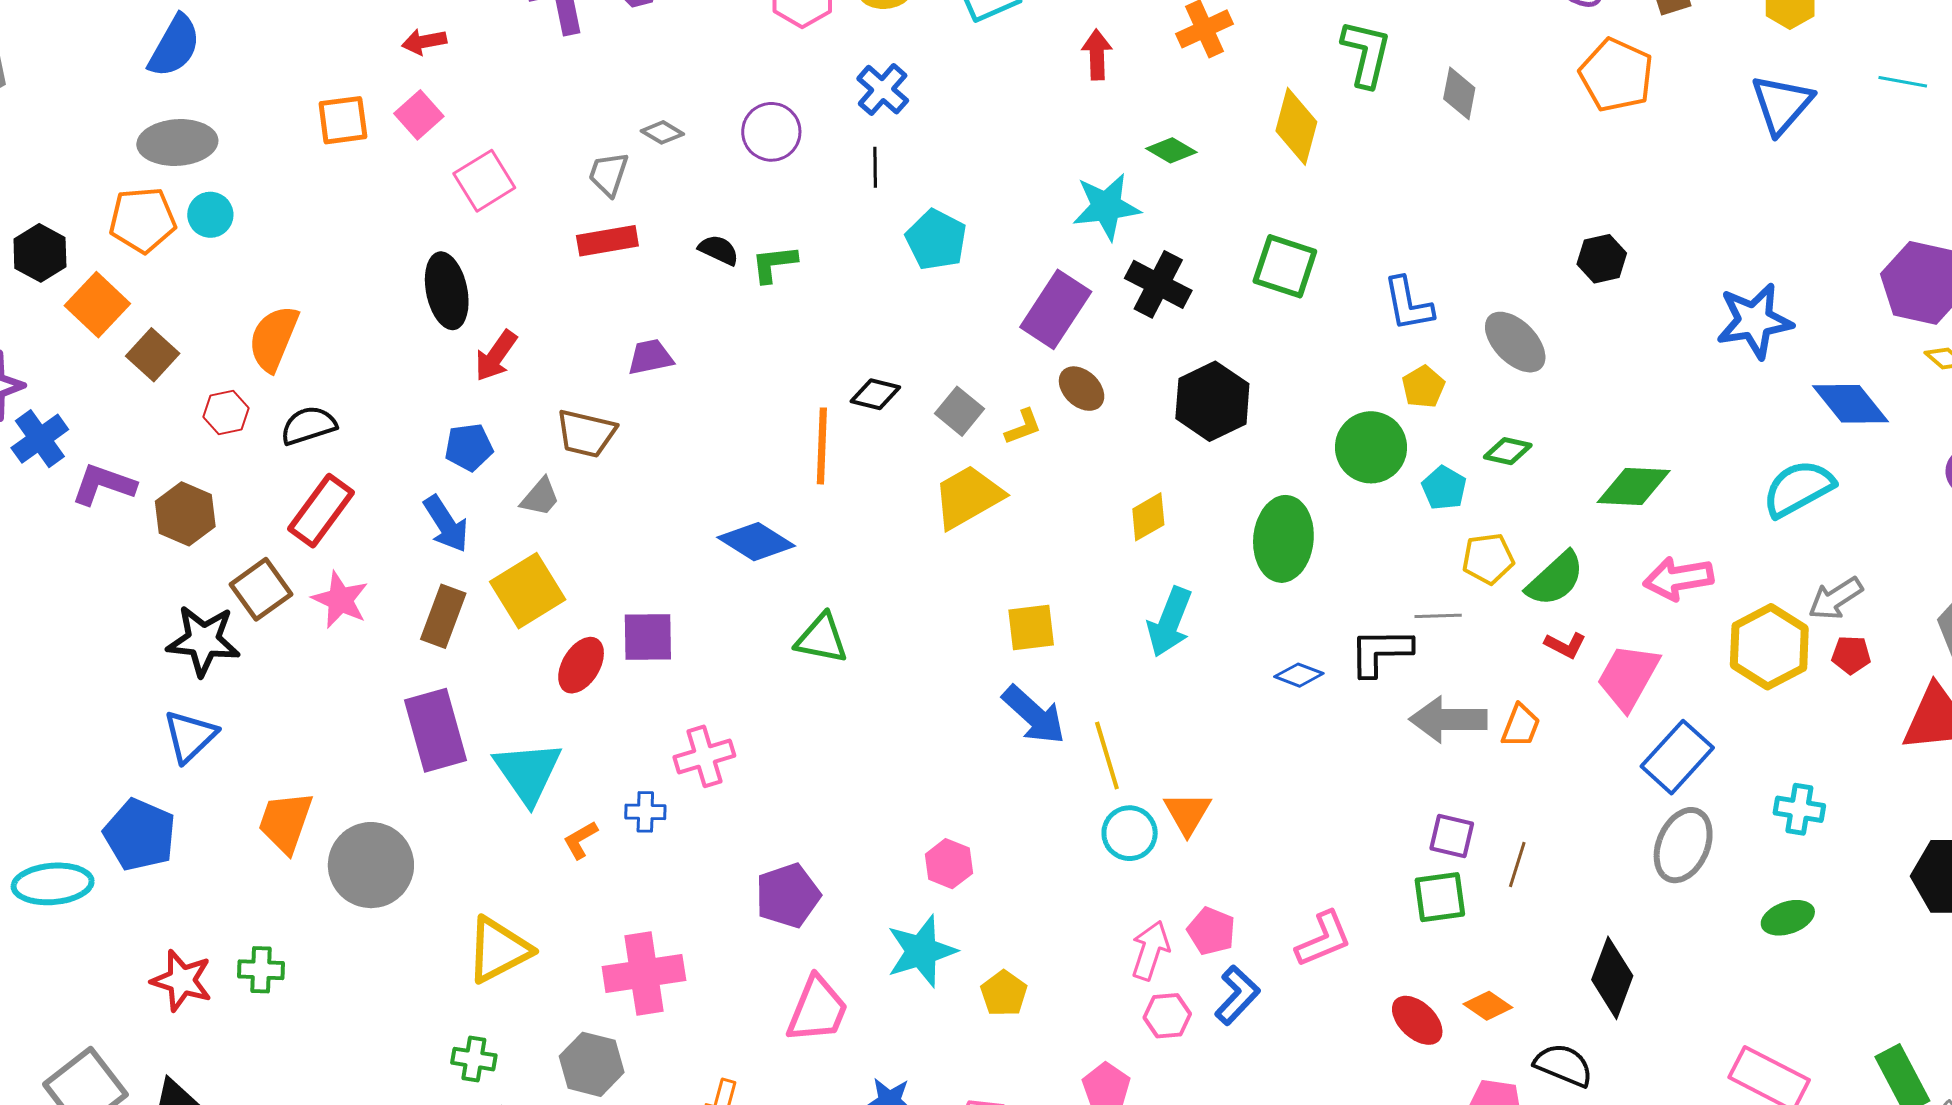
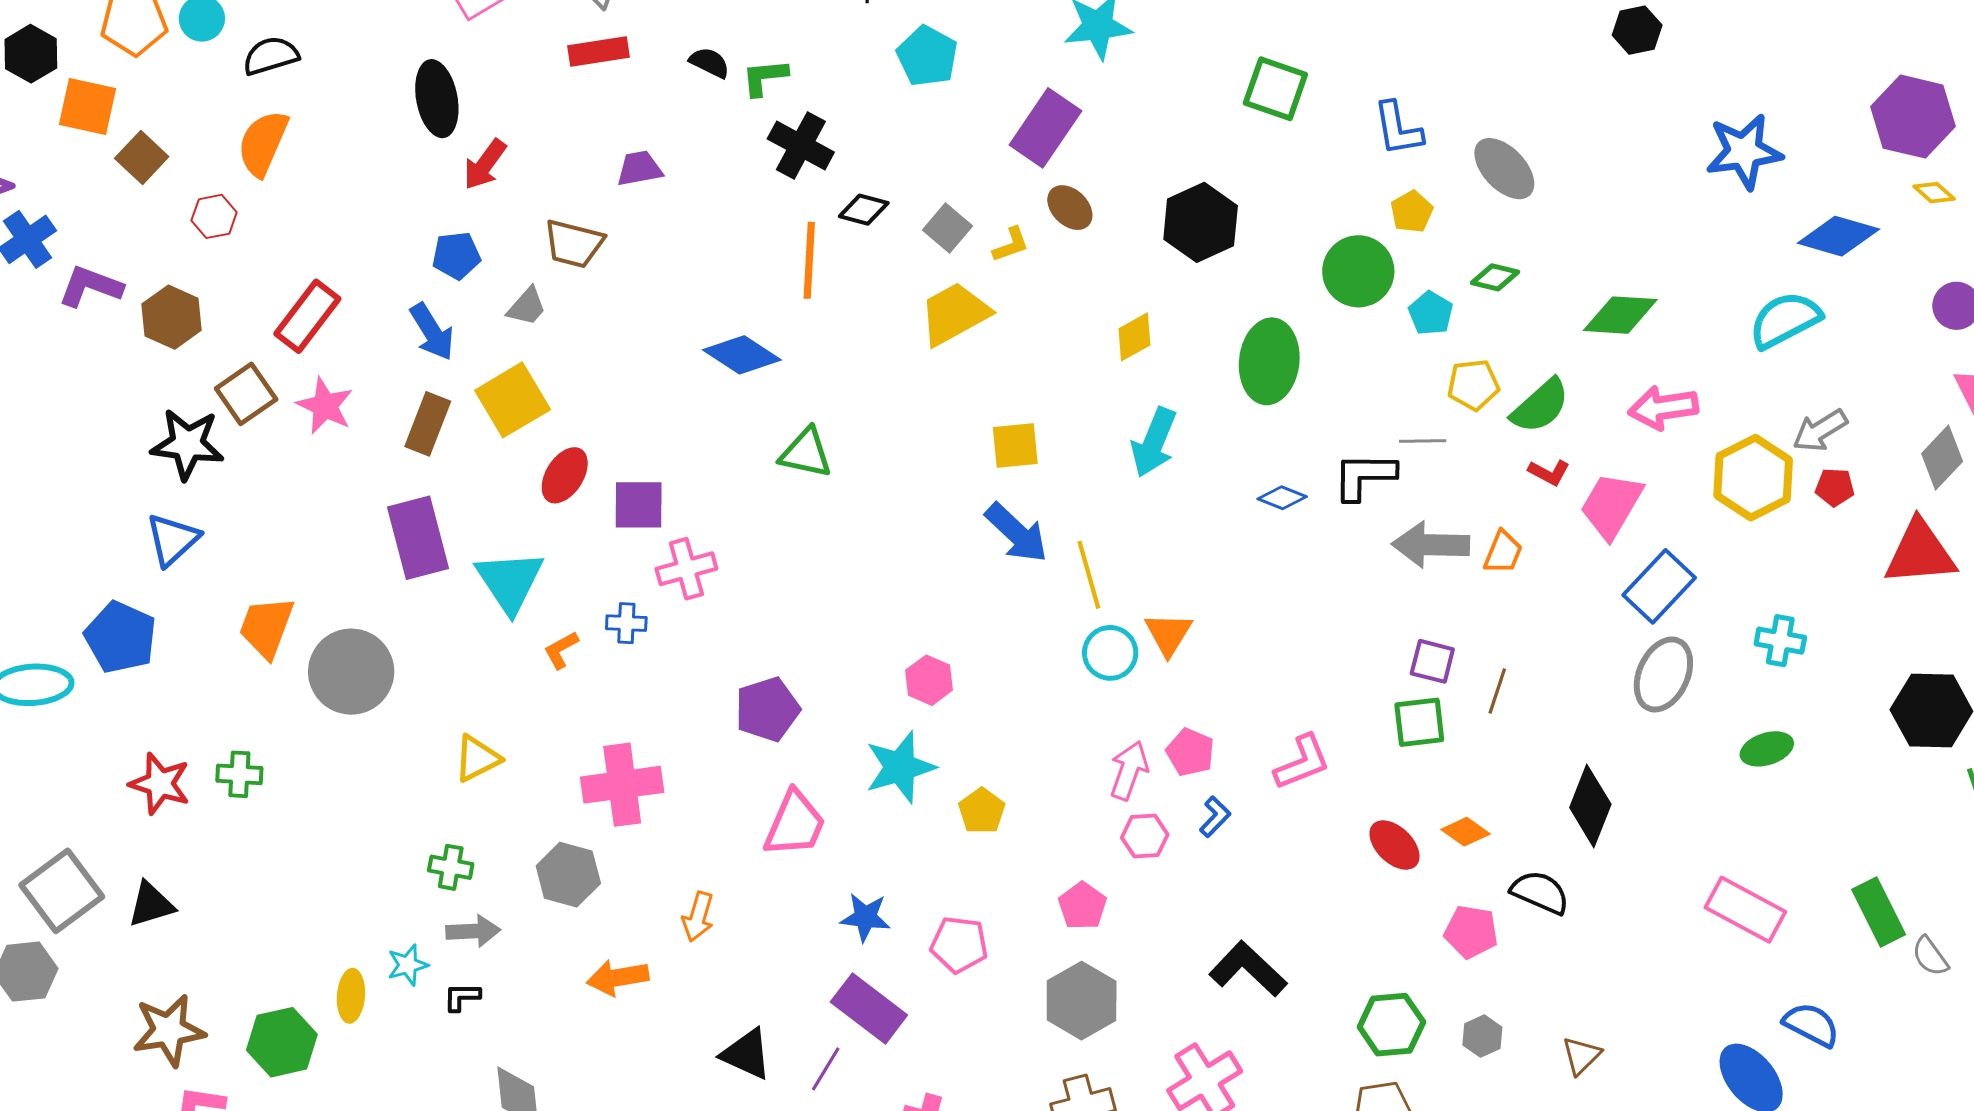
black hexagon: (1602, 259) -> (1637, 30), moved
black cross: (1158, 284) -> (801, 146), moved
orange square: (97, 305) -> (87, 106), turned -32
blue diamond: (1850, 404) -> (1838, 236), turned -36
black semicircle: (308, 426) -> (271, 56), moved
purple square: (648, 637) -> (639, 505), moved
yellow triangle: (498, 950) -> (477, 758), size x0.7
blue L-shape: (1237, 995) -> (1215, 817), size x0.7

